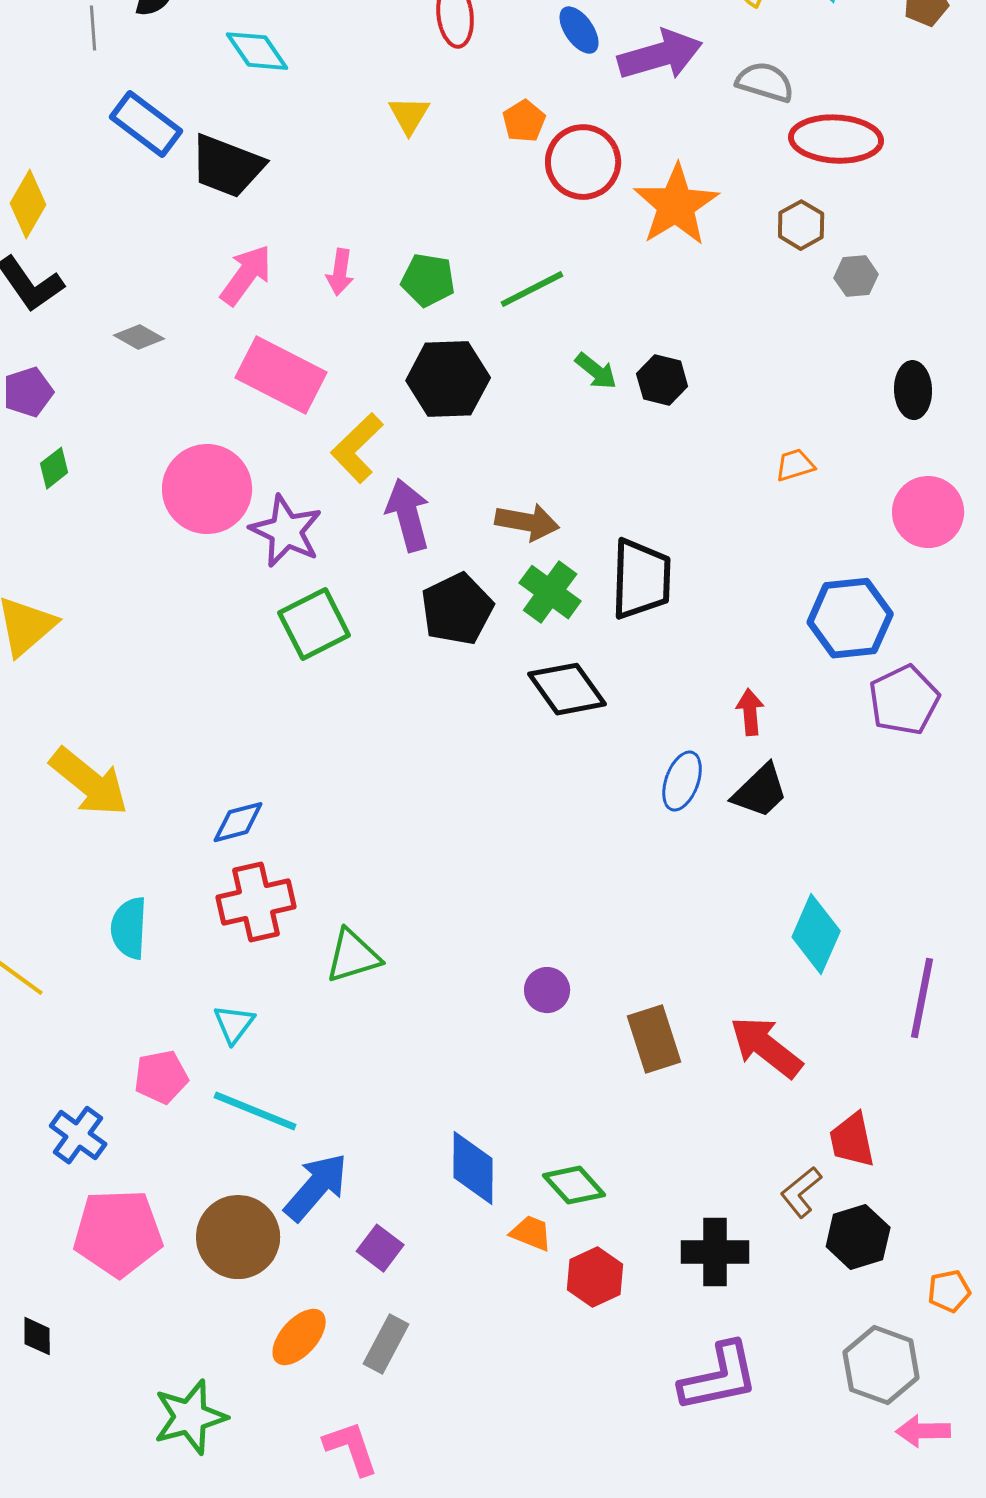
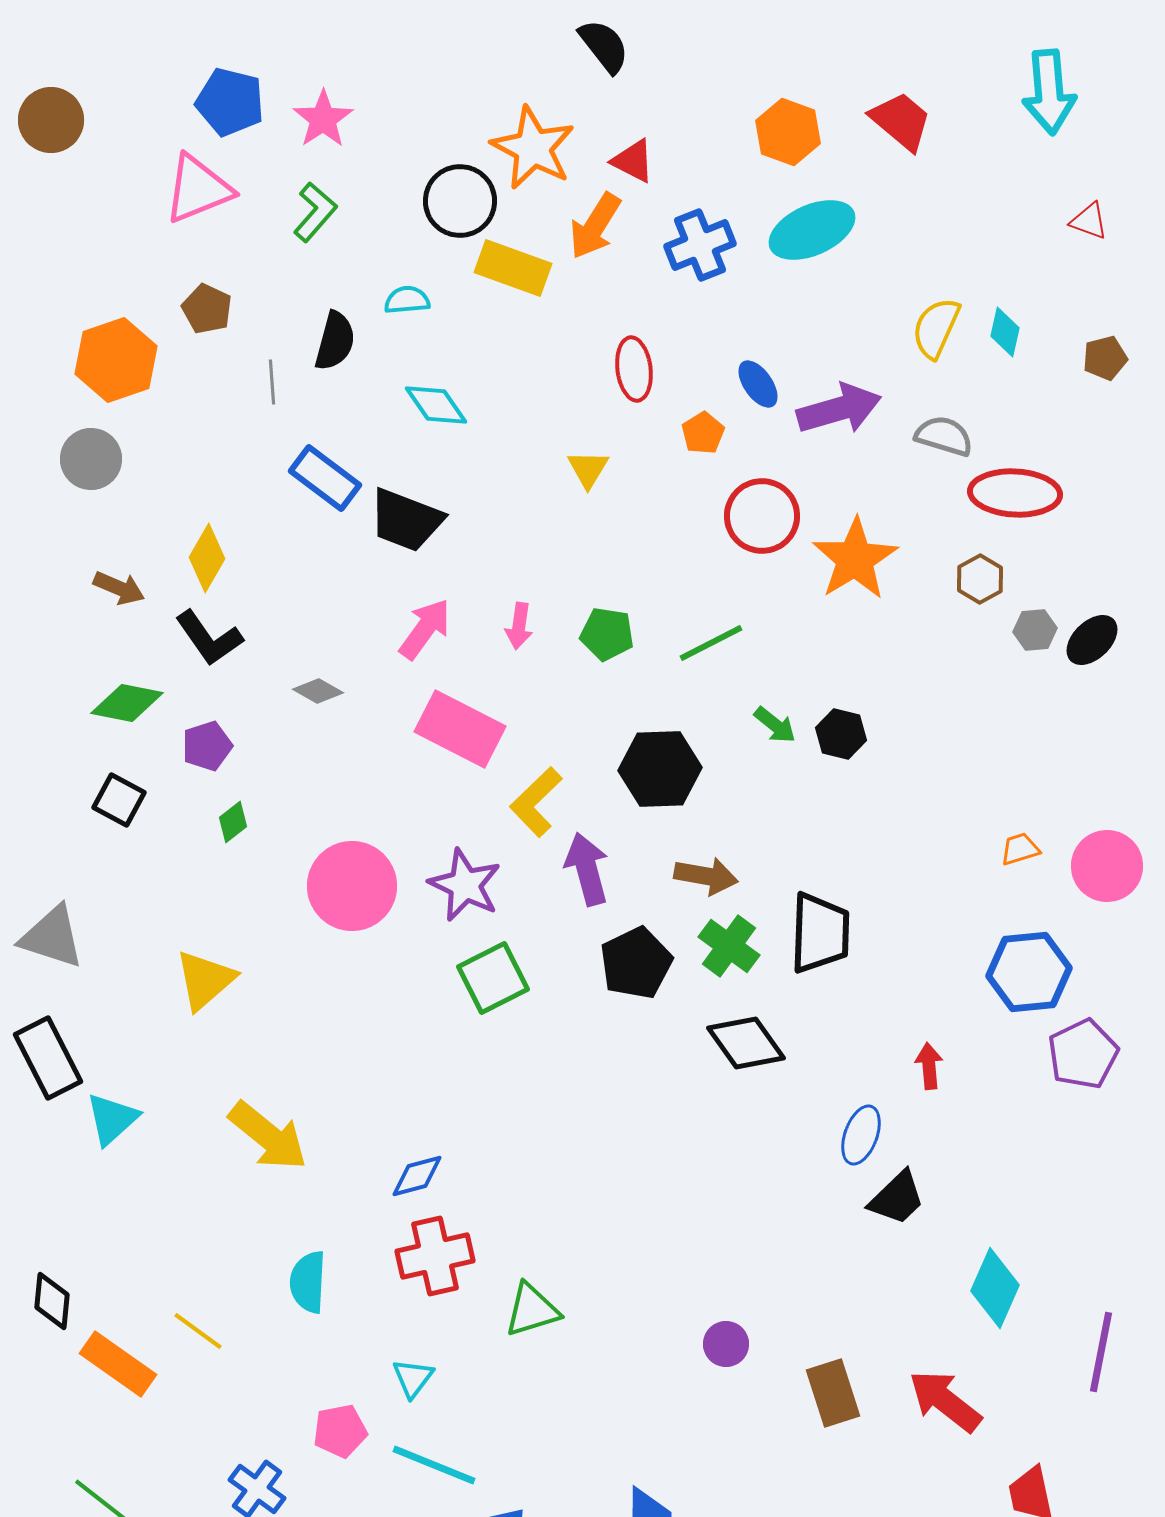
orange pentagon: (524, 121) -> (703, 433), moved
black hexagon: (448, 379) -> (660, 769), moved
black ellipse: (913, 390) -> (1092, 640), moved, turned 48
orange trapezoid: (795, 465) -> (1020, 849), moved
pink circle: (207, 489) -> (352, 886), moved
black trapezoid: (760, 791) -> (897, 1198), moved

